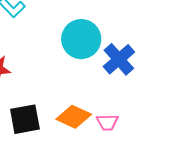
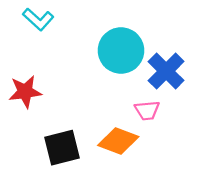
pink trapezoid: (107, 122) -> (147, 110), moved

